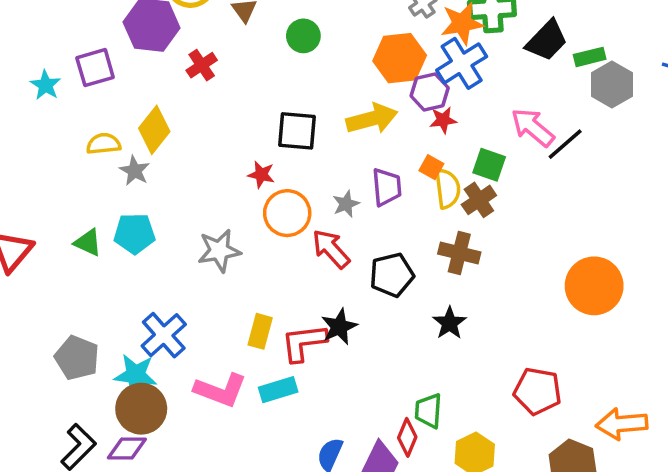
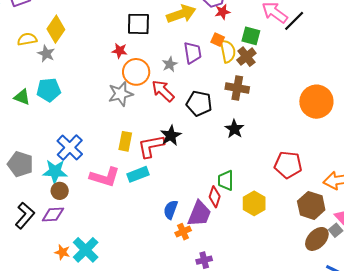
gray star: (219, 251) -> (121, 94), moved
black pentagon: (392, 275) -> (199, 103), turned 30
brown circle: (141, 409) -> (60, 191), size x0.6

